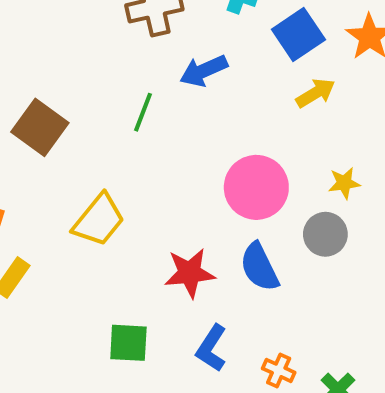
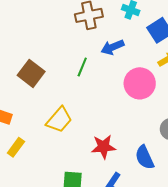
pink circle: (256, 187) -> (140, 83), moved
blue semicircle: (259, 267) -> (145, 157), moved

